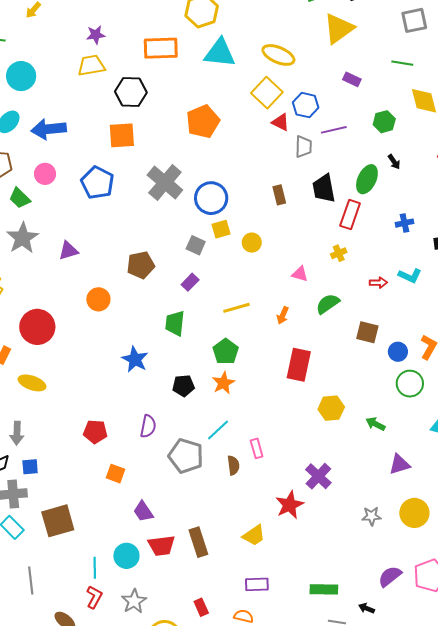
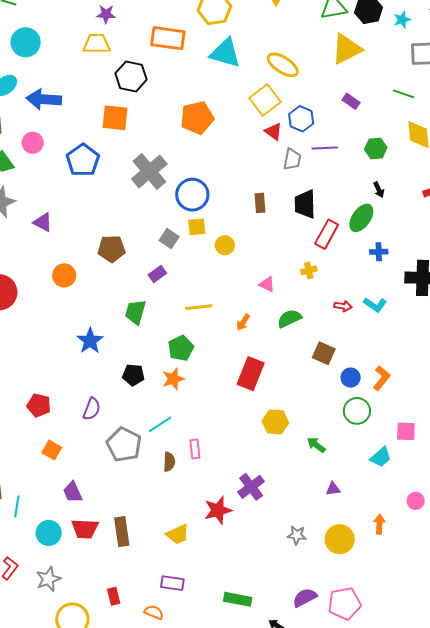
green ellipse: (367, 179) -> (361, 218), moved
purple triangle: (68, 251) -> (43, 222), turned 35
purple triangle: (399, 464) -> (333, 489), size x0.7
cyan line: (95, 568) -> (17, 506), moved

